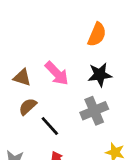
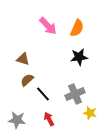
pink arrow: (57, 73) -> (48, 26), moved
gray cross: (94, 111) -> (75, 94), moved

